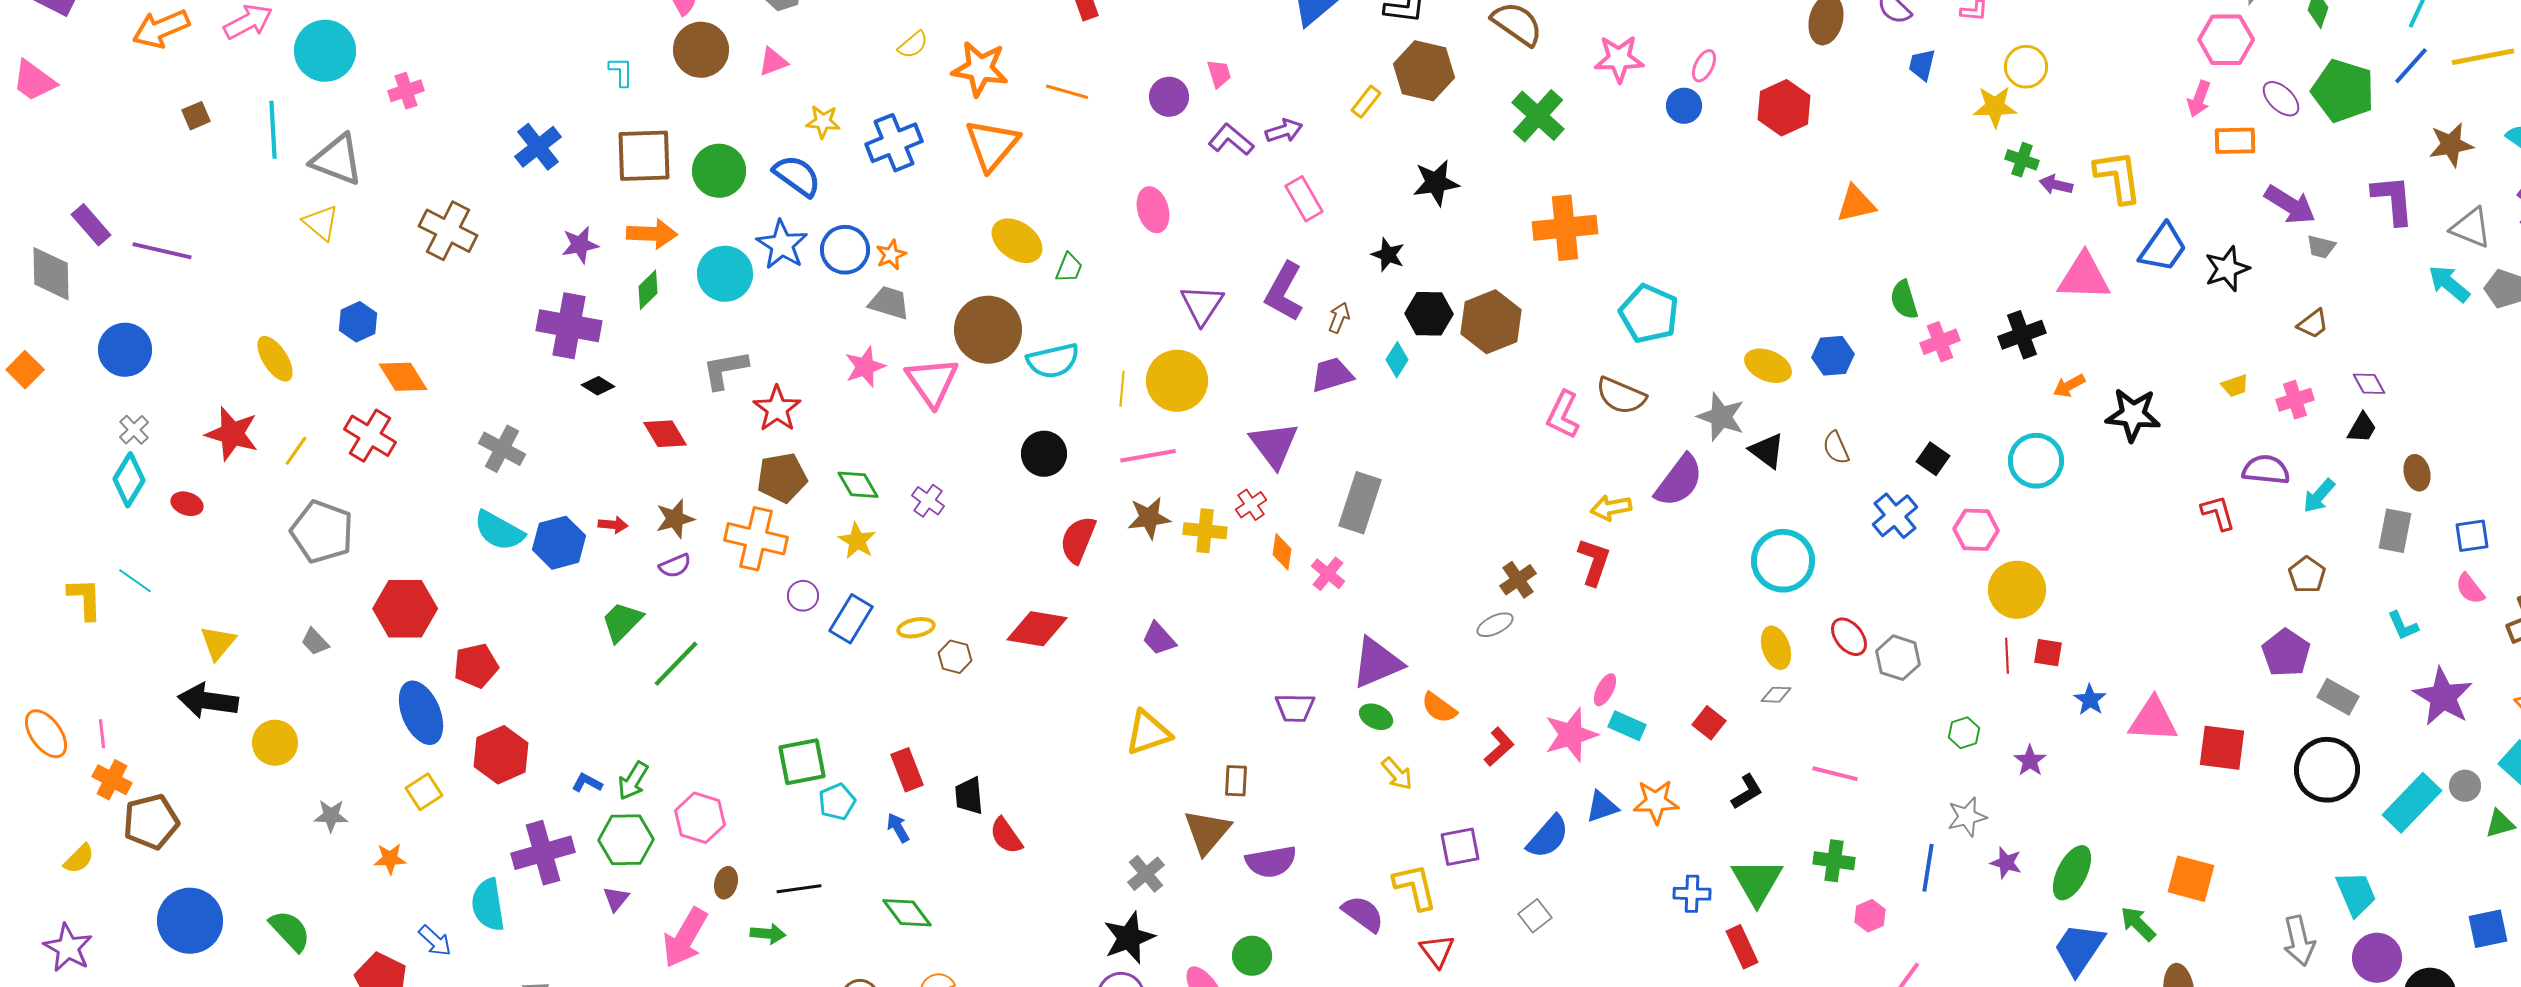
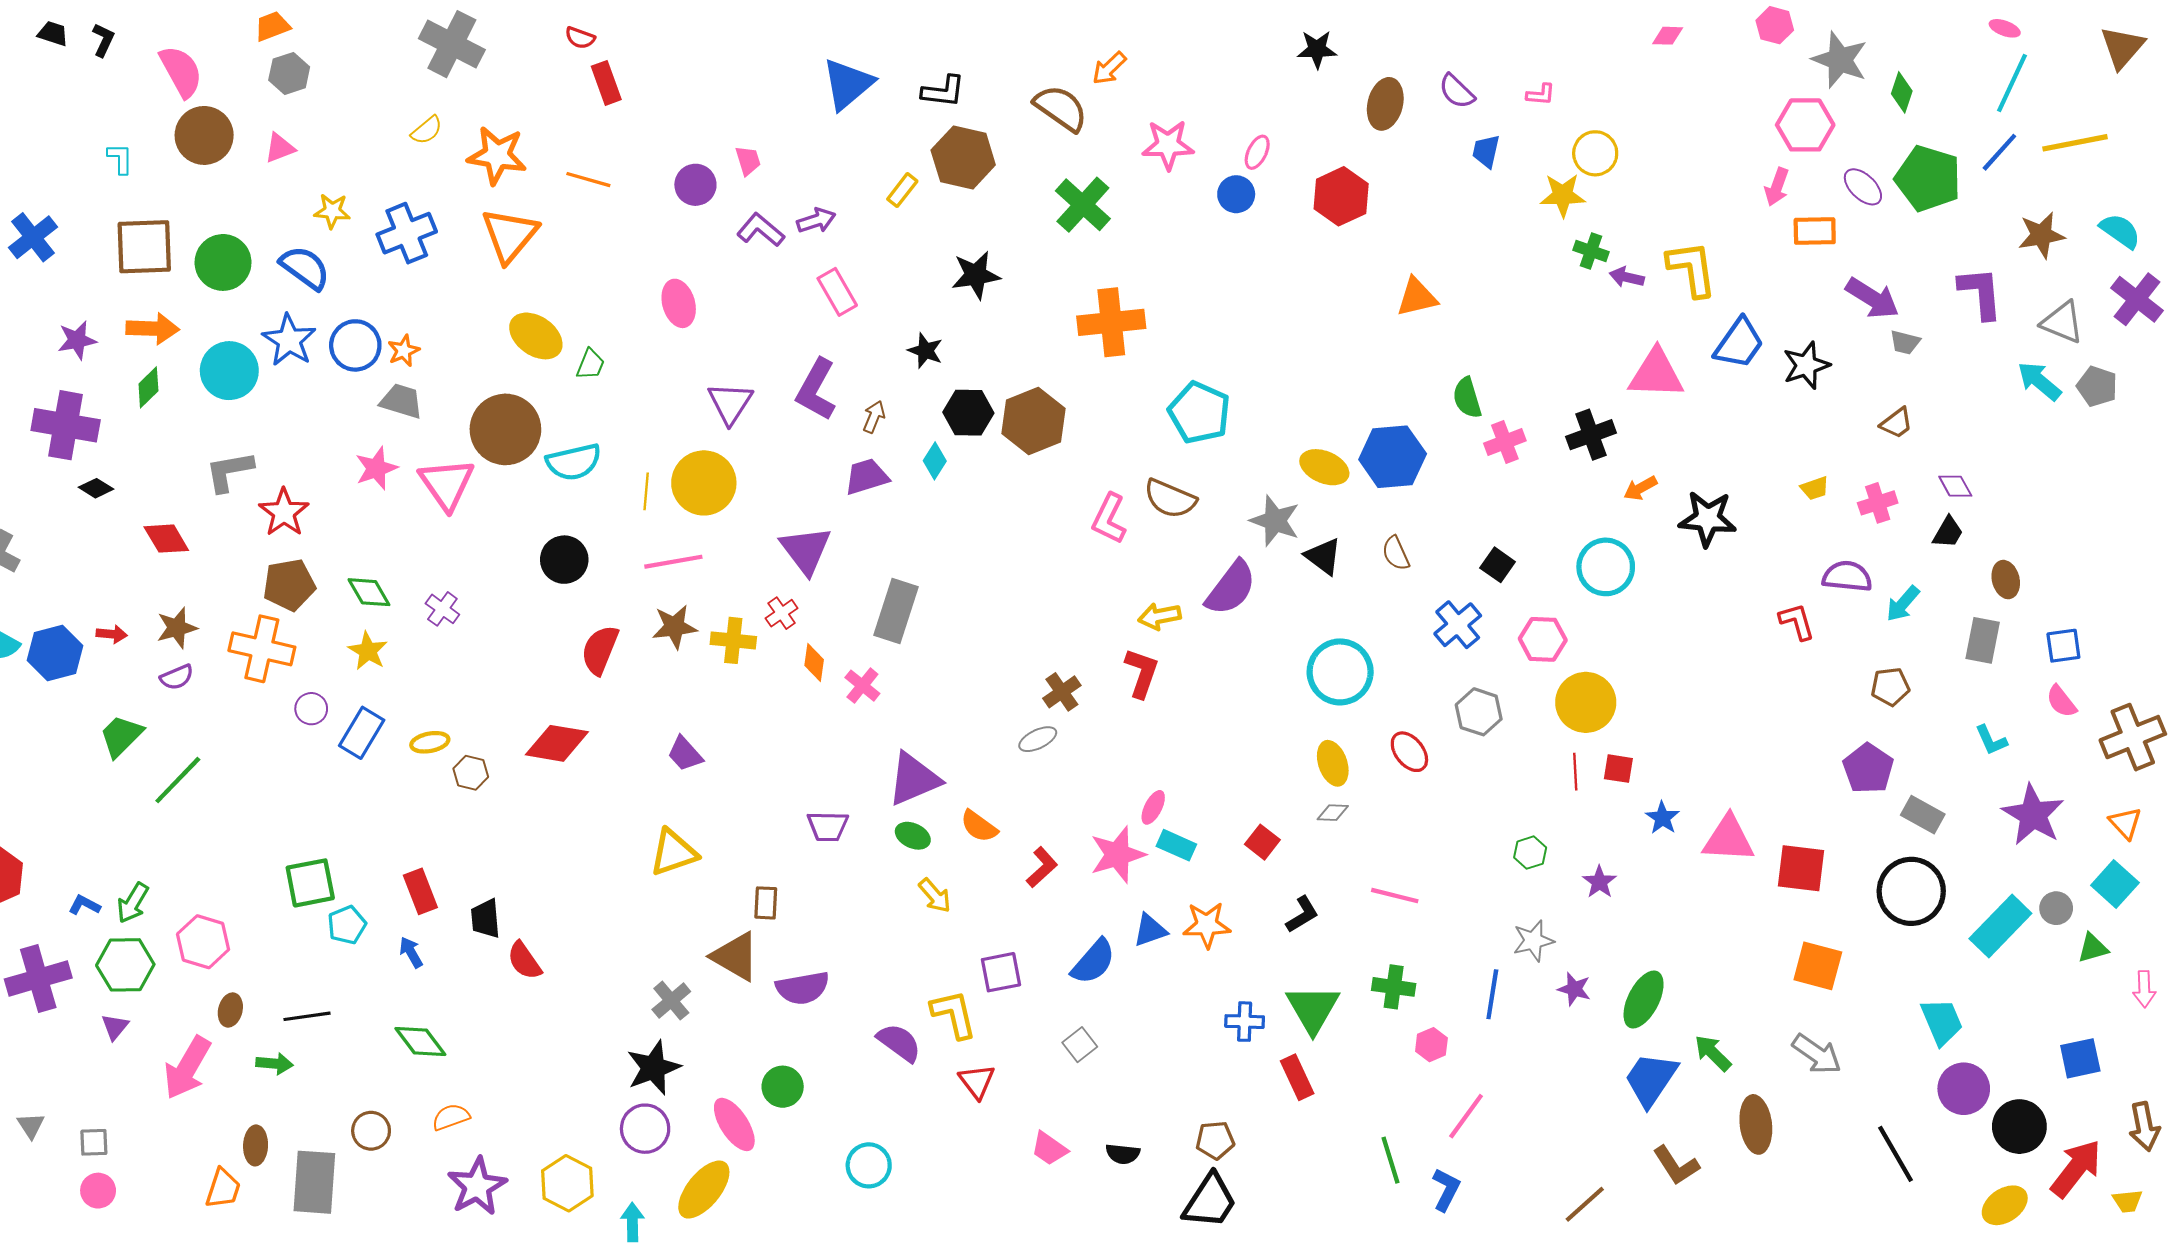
blue hexagon: (1833, 356) -> (1393, 457), size x1.5
brown pentagon: (2307, 575) -> (1890, 687), turned 30
gray hexagon: (1898, 658) -> (1479, 712), moved
brown triangle: (1207, 832) -> (735, 956), turned -40
orange square: (2191, 879) -> (1818, 966), moved
gray arrow: (2299, 941) -> (1817, 1054), moved, turned -42

